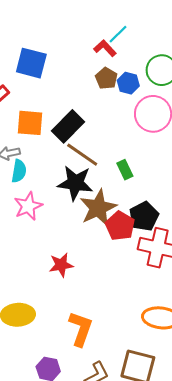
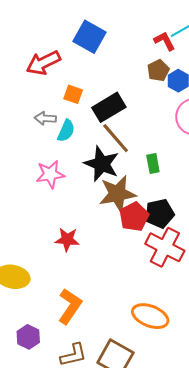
orange square: (30, 123) -> (73, 94), size x0.7
cyan semicircle: (19, 171) -> (66, 131), moved

